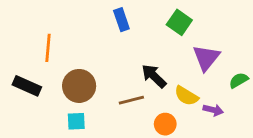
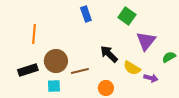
black rectangle: (27, 86) -> (28, 70), moved, turned -42
brown line: (131, 100) -> (80, 71), moved
orange circle: (165, 124) -> (106, 88), moved

